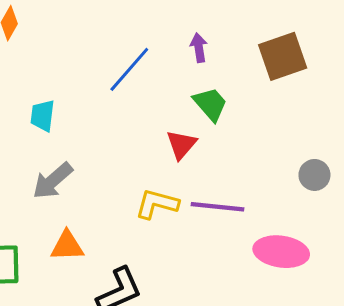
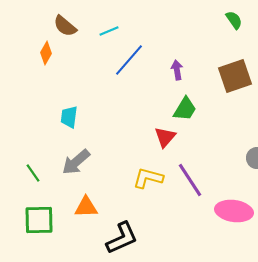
blue line: (129, 69) -> (129, 60), moved
green trapezoid: (210, 104) -> (185, 109), turned 72
purple line: (218, 207) -> (190, 180), turned 51

